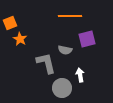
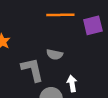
purple square: (87, 39) -> (93, 25), moved

